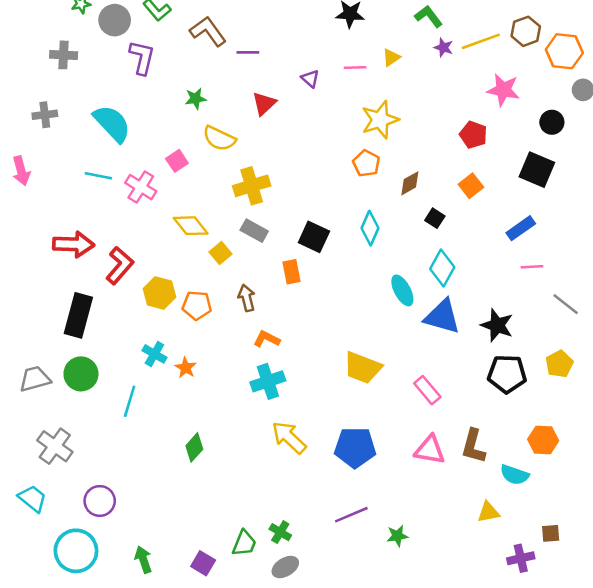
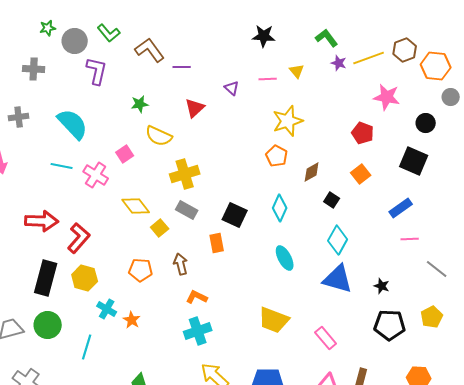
yellow triangle: (391, 57) -> (297, 71), turned -35
cyan ellipse: (402, 290) -> (285, 258), moved
yellow hexagon: (159, 293) -> (85, 278), moved
black star: (497, 325) -> (382, 286), size x0.6

